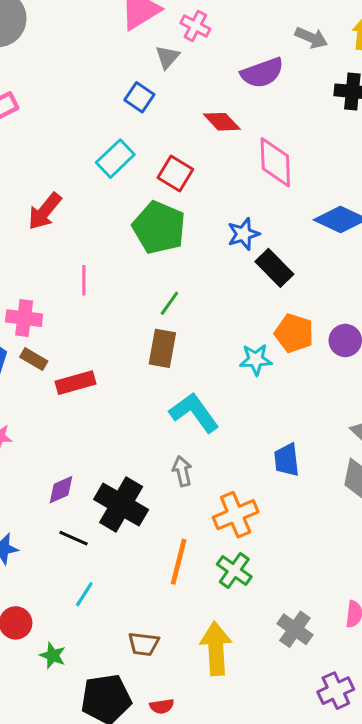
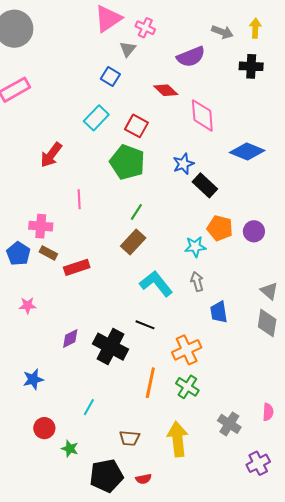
brown rectangle: (162, 348) -> (133, 242), turned 35
gray arrow: (182, 471) -> (197, 282), moved
black line: (73, 538) -> (145, 325), moved

